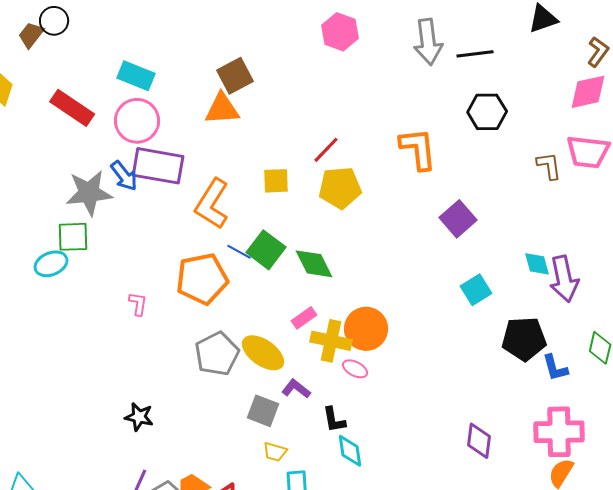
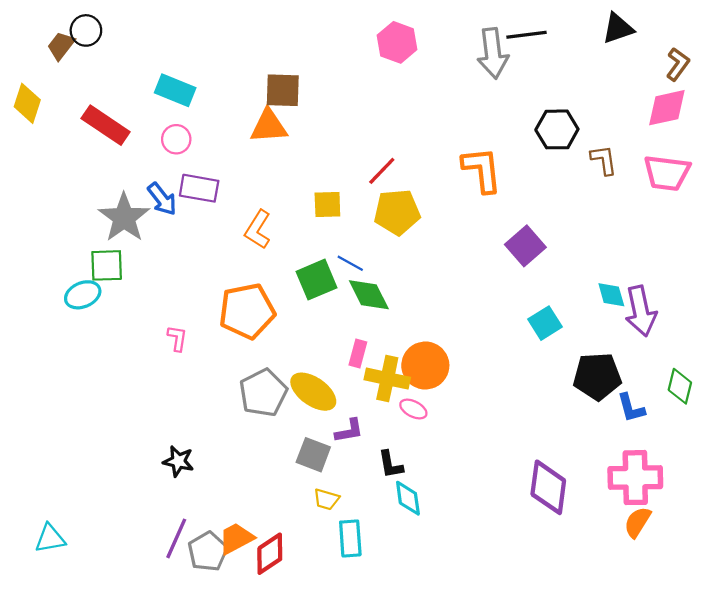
black line: (475, 54) -> (526, 35), moved
brown square: (235, 76) -> (283, 90), turned 30
pink circle: (137, 121) -> (176, 139), size x0.6
purple rectangle: (158, 166) -> (199, 188), size x0.7
brown L-shape: (549, 166) -> (604, 160), moved
gray star: (89, 193) -> (124, 218), turned -30
orange L-shape: (212, 204) -> (258, 230), size x0.7
green square: (266, 250) -> (317, 280), turned 30
blue line: (239, 252) -> (350, 263), moved
pink rectangle: (304, 318) -> (358, 354), turned -40
purple L-shape: (296, 389) -> (349, 431), turned 132
purple diamond: (479, 441) -> (548, 487), size x1.4

